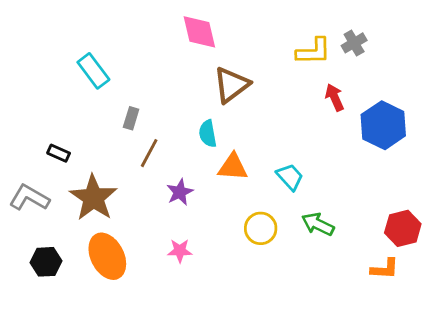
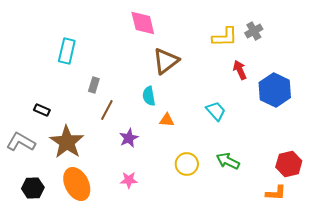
cyan rectangle: (93, 71) -> (67, 51), turned 50
orange triangle: (233, 167) -> (167, 120), size x0.7
cyan trapezoid: (290, 177) -> (216, 111), moved

